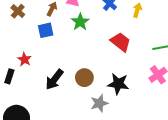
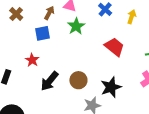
red star: (24, 59) -> (32, 60), moved
black star: (118, 84) -> (111, 87), turned -30

